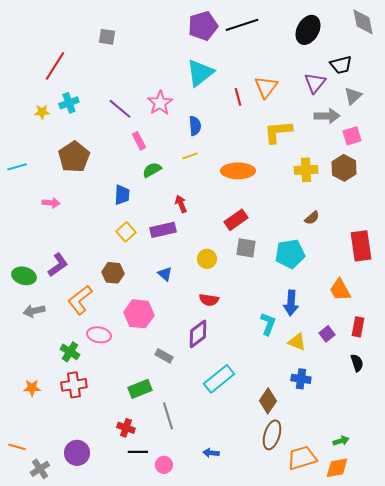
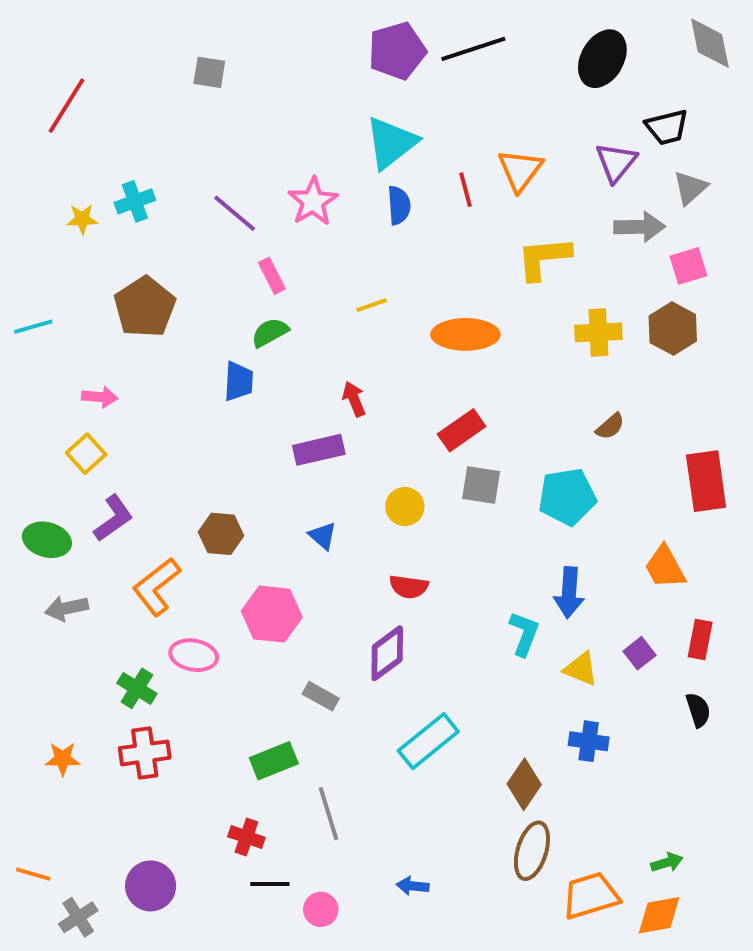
red line: (55, 66) -> (67, 106), moved
blue semicircle: (195, 126) -> (399, 205), moved
green semicircle: (152, 170) -> (270, 332), moved
yellow square: (126, 232) -> (86, 454), moved

